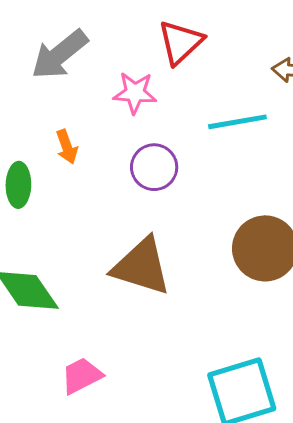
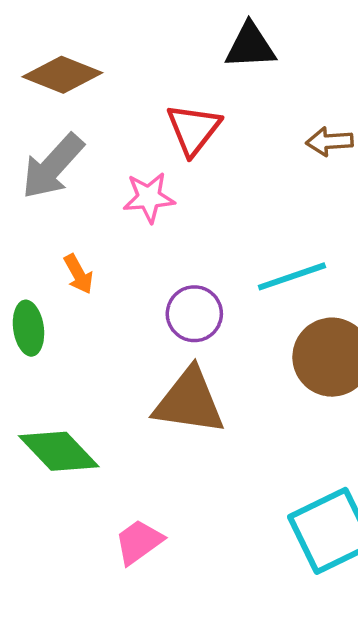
cyan line: (237, 122) -> (292, 276), moved
purple circle: (154, 167) -> (194, 314), moved

